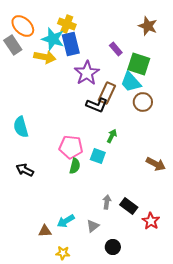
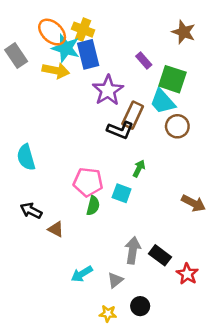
orange ellipse: (23, 26) -> (52, 32), moved
gray arrow: (107, 202) -> (133, 250), size x1.5
brown triangle: (45, 231) -> (56, 229), moved, turned 32
yellow star: (63, 253) -> (108, 314), moved

